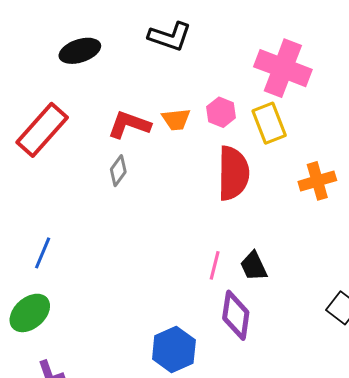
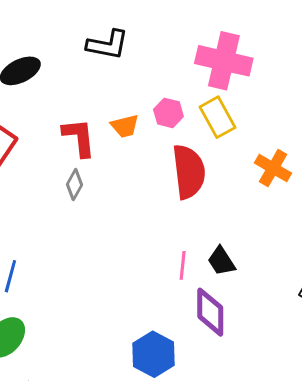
red L-shape: (129, 125) -> (79, 137), turned 72
orange cross: (317, 181) -> (273, 168), turned -36

